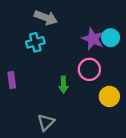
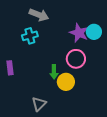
yellow circle: (109, 96) -> (66, 82), moved

